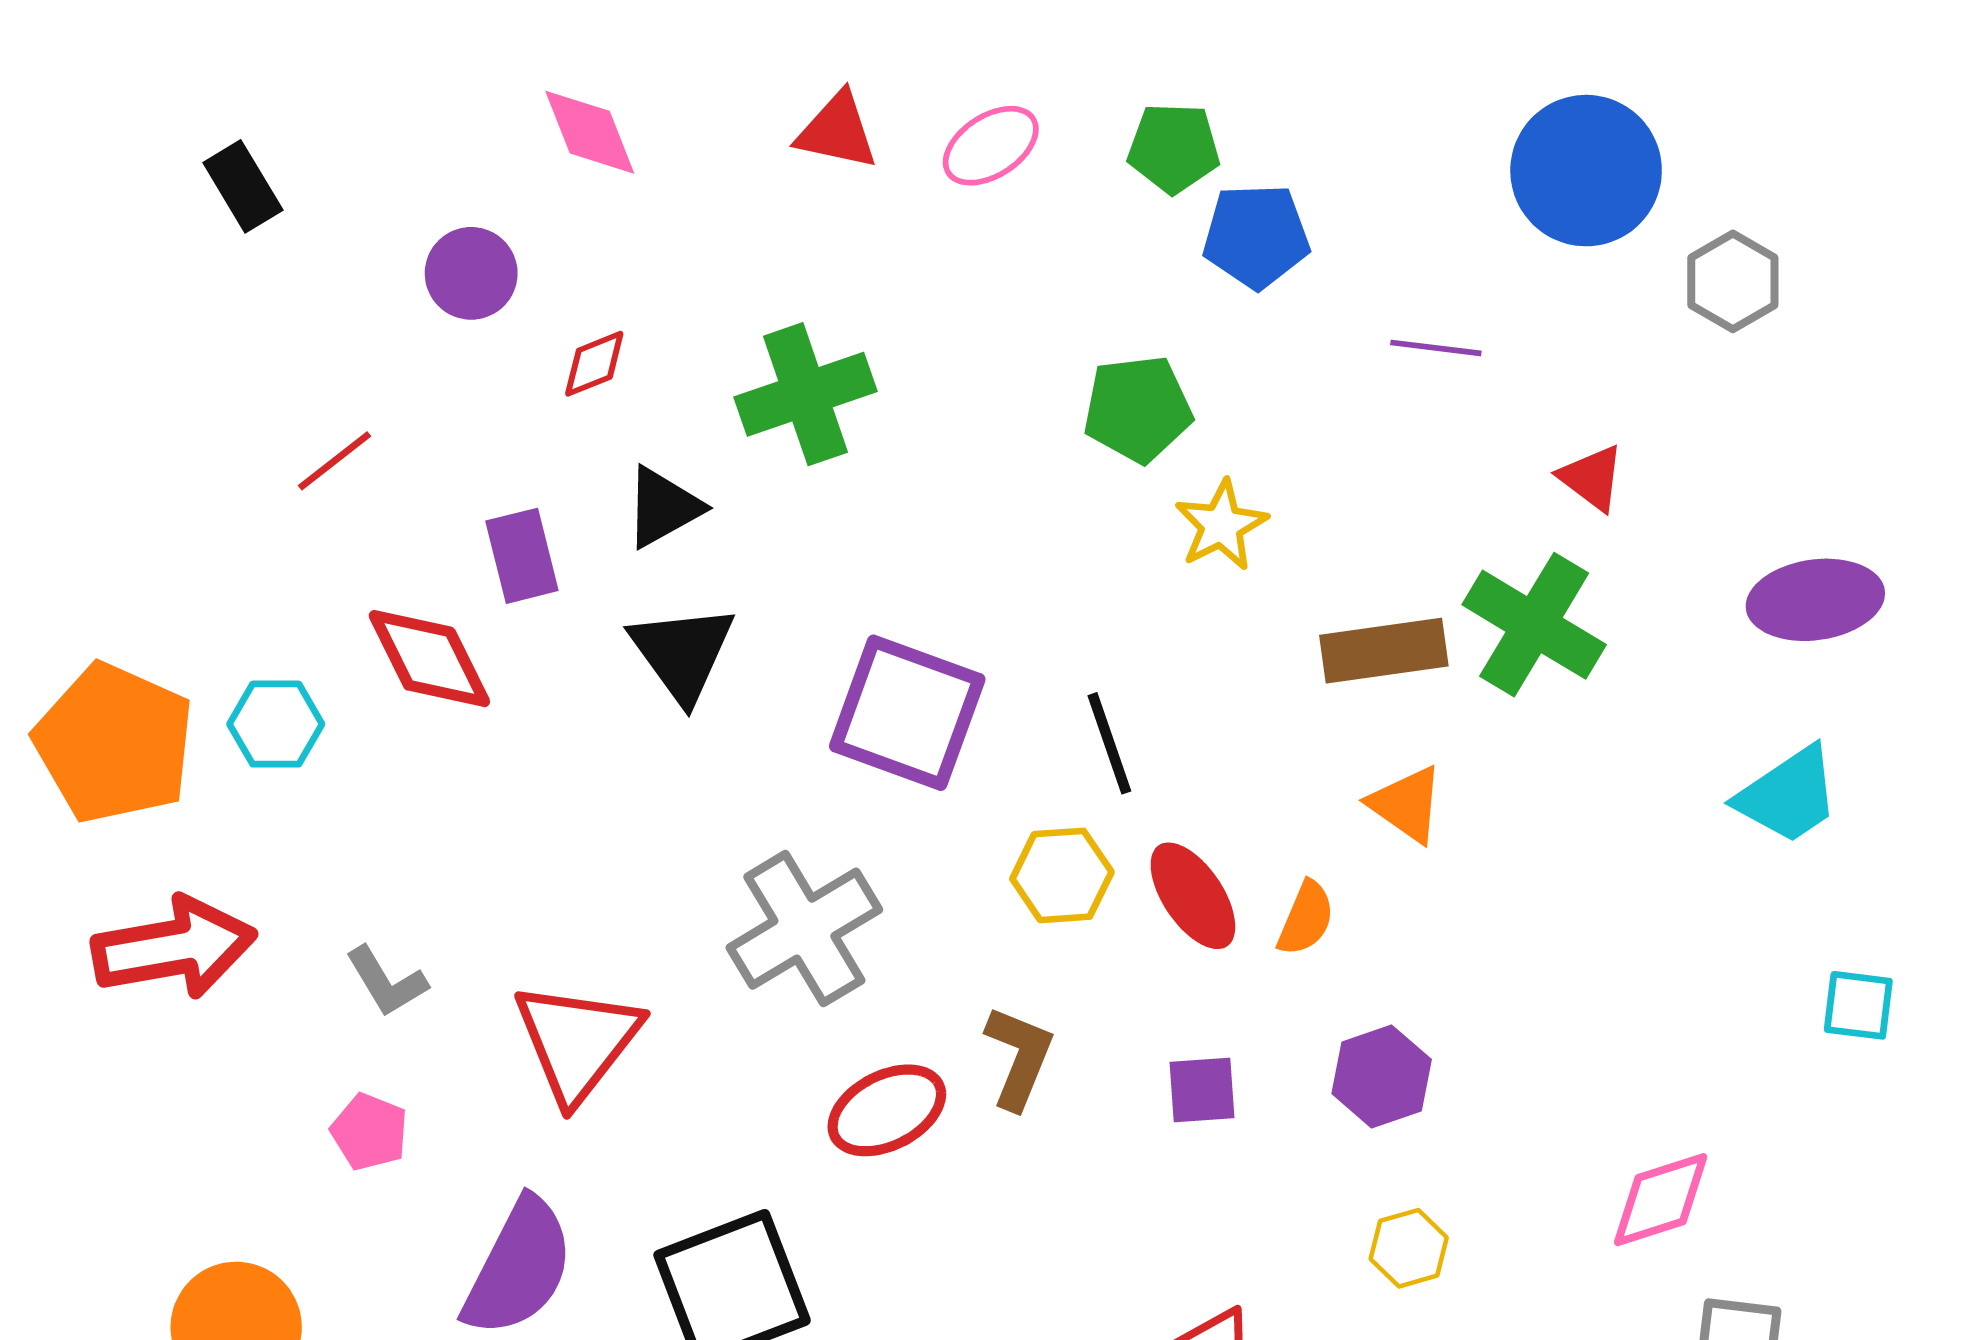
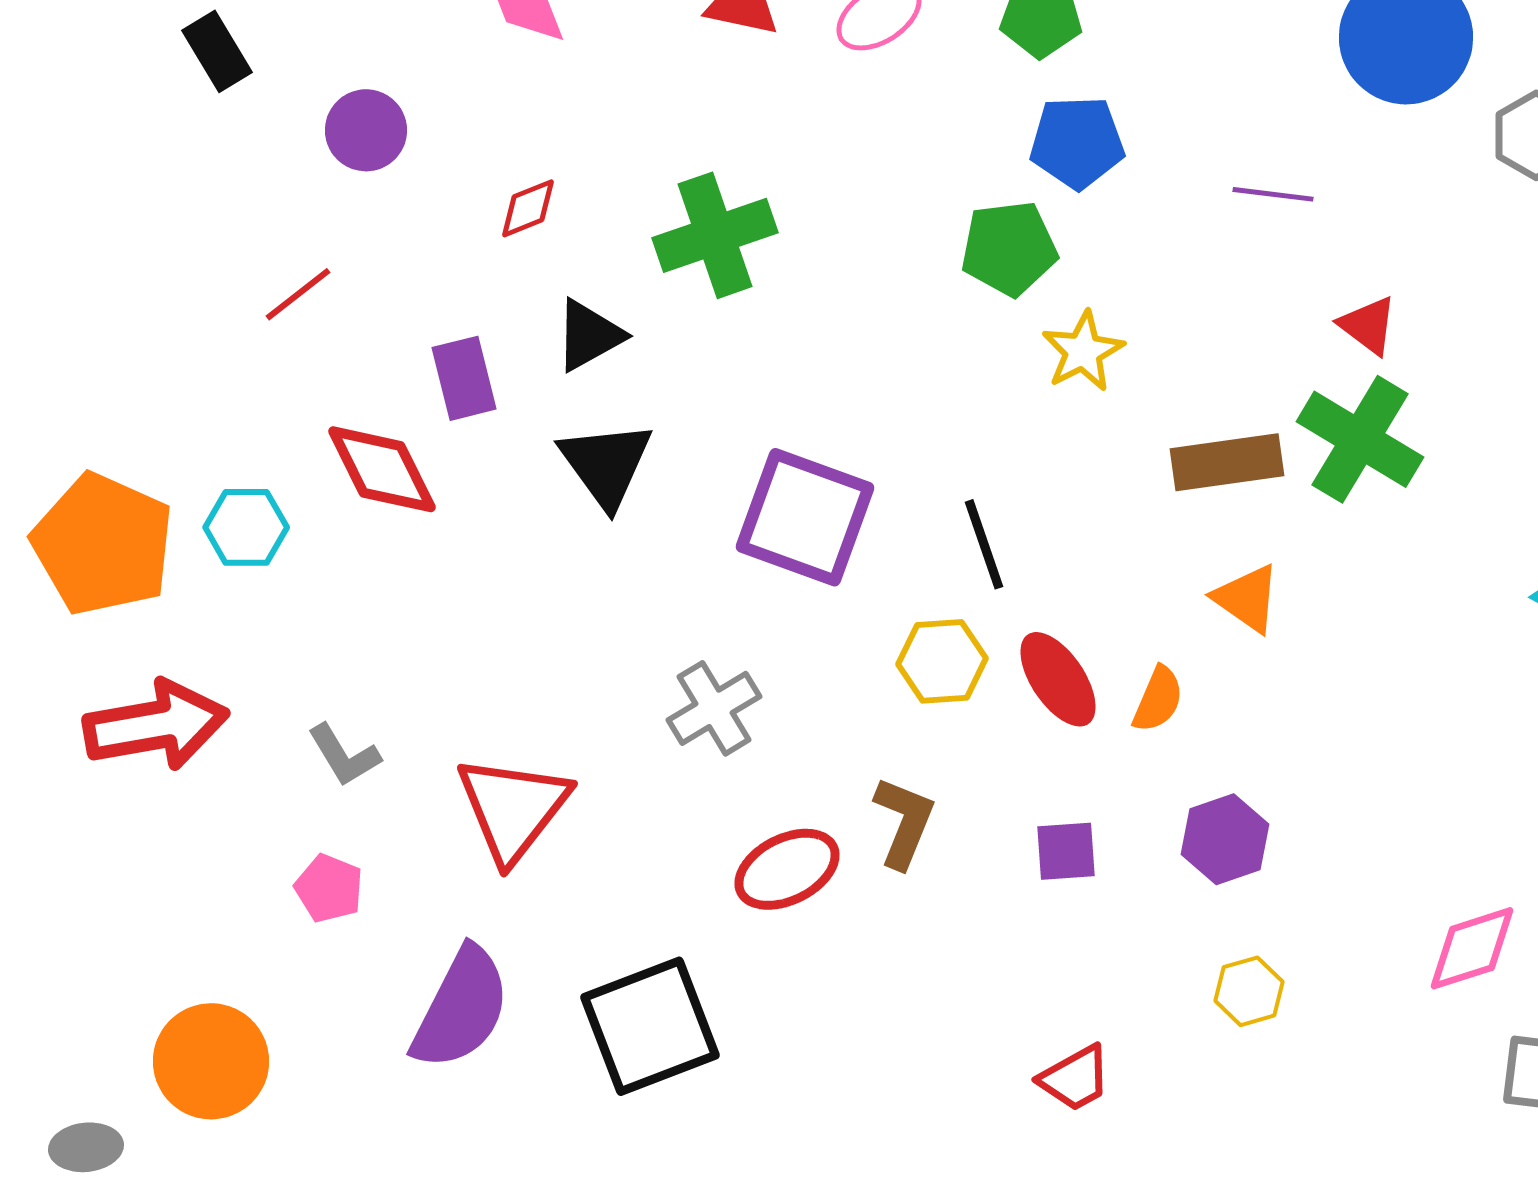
blue pentagon: (1256, 236) -> (1077, 142), moved
purple circle: (471, 273) -> (366, 130), moved
red triangle: (1592, 478) -> (1368, 325), moved
gray cross: (804, 929) -> (714, 708), size x0.7

